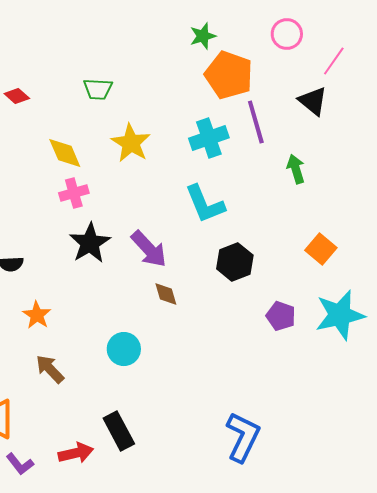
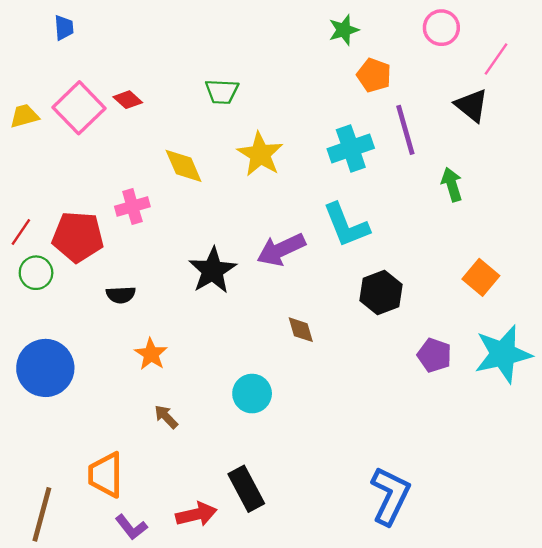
orange pentagon: (229, 75) -> (374, 75), size x0.6
pink cross: (74, 193) -> (132, 207), moved
purple arrow: (149, 249) -> (281, 250), moved, turned 108
brown arrow: (50, 369) -> (166, 417), size x0.7

